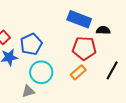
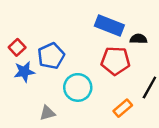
cyan circle: (41, 72) -> (78, 87), moved
orange rectangle: (78, 72) -> (123, 108), moved

